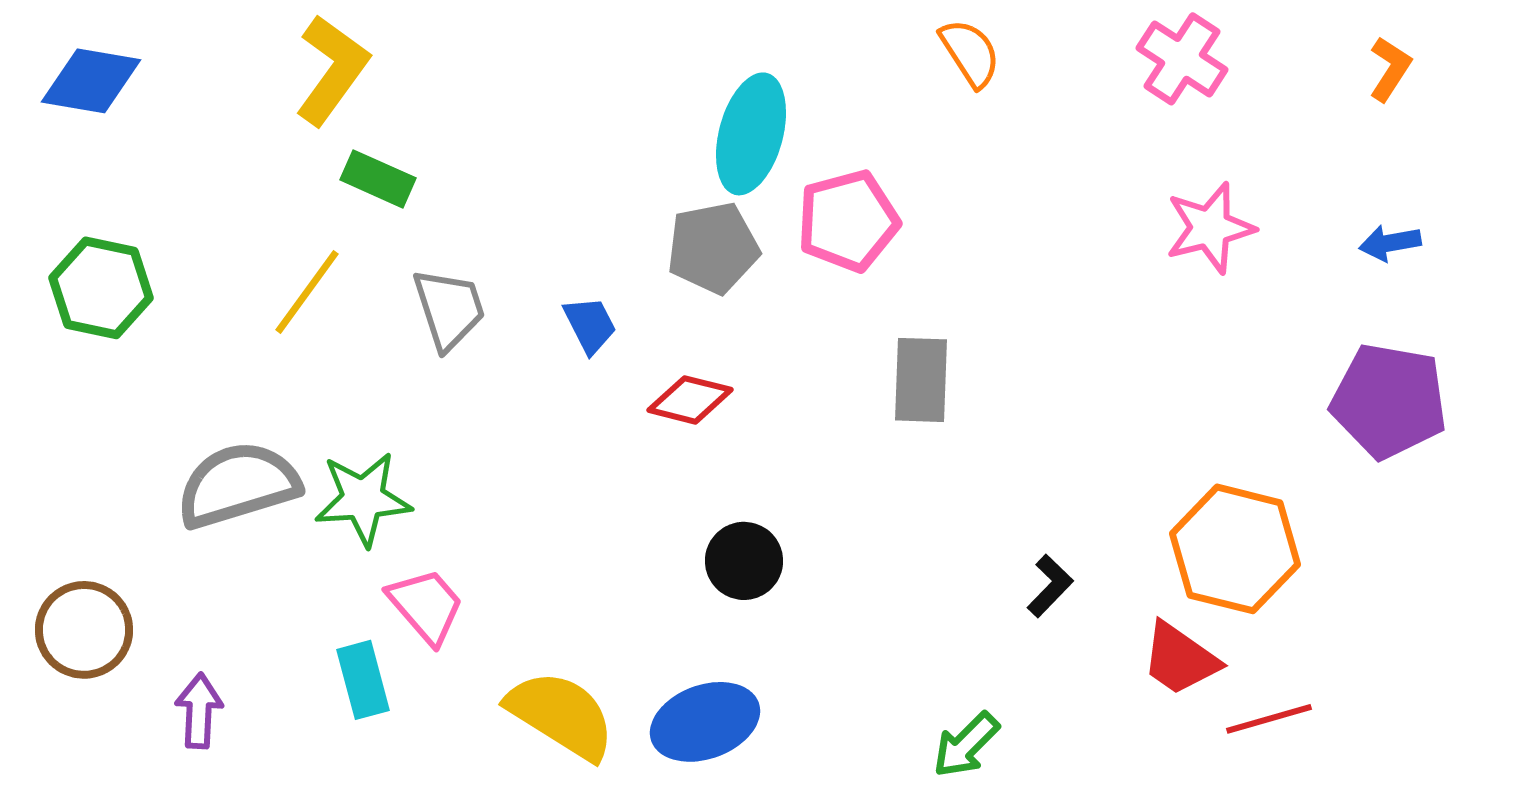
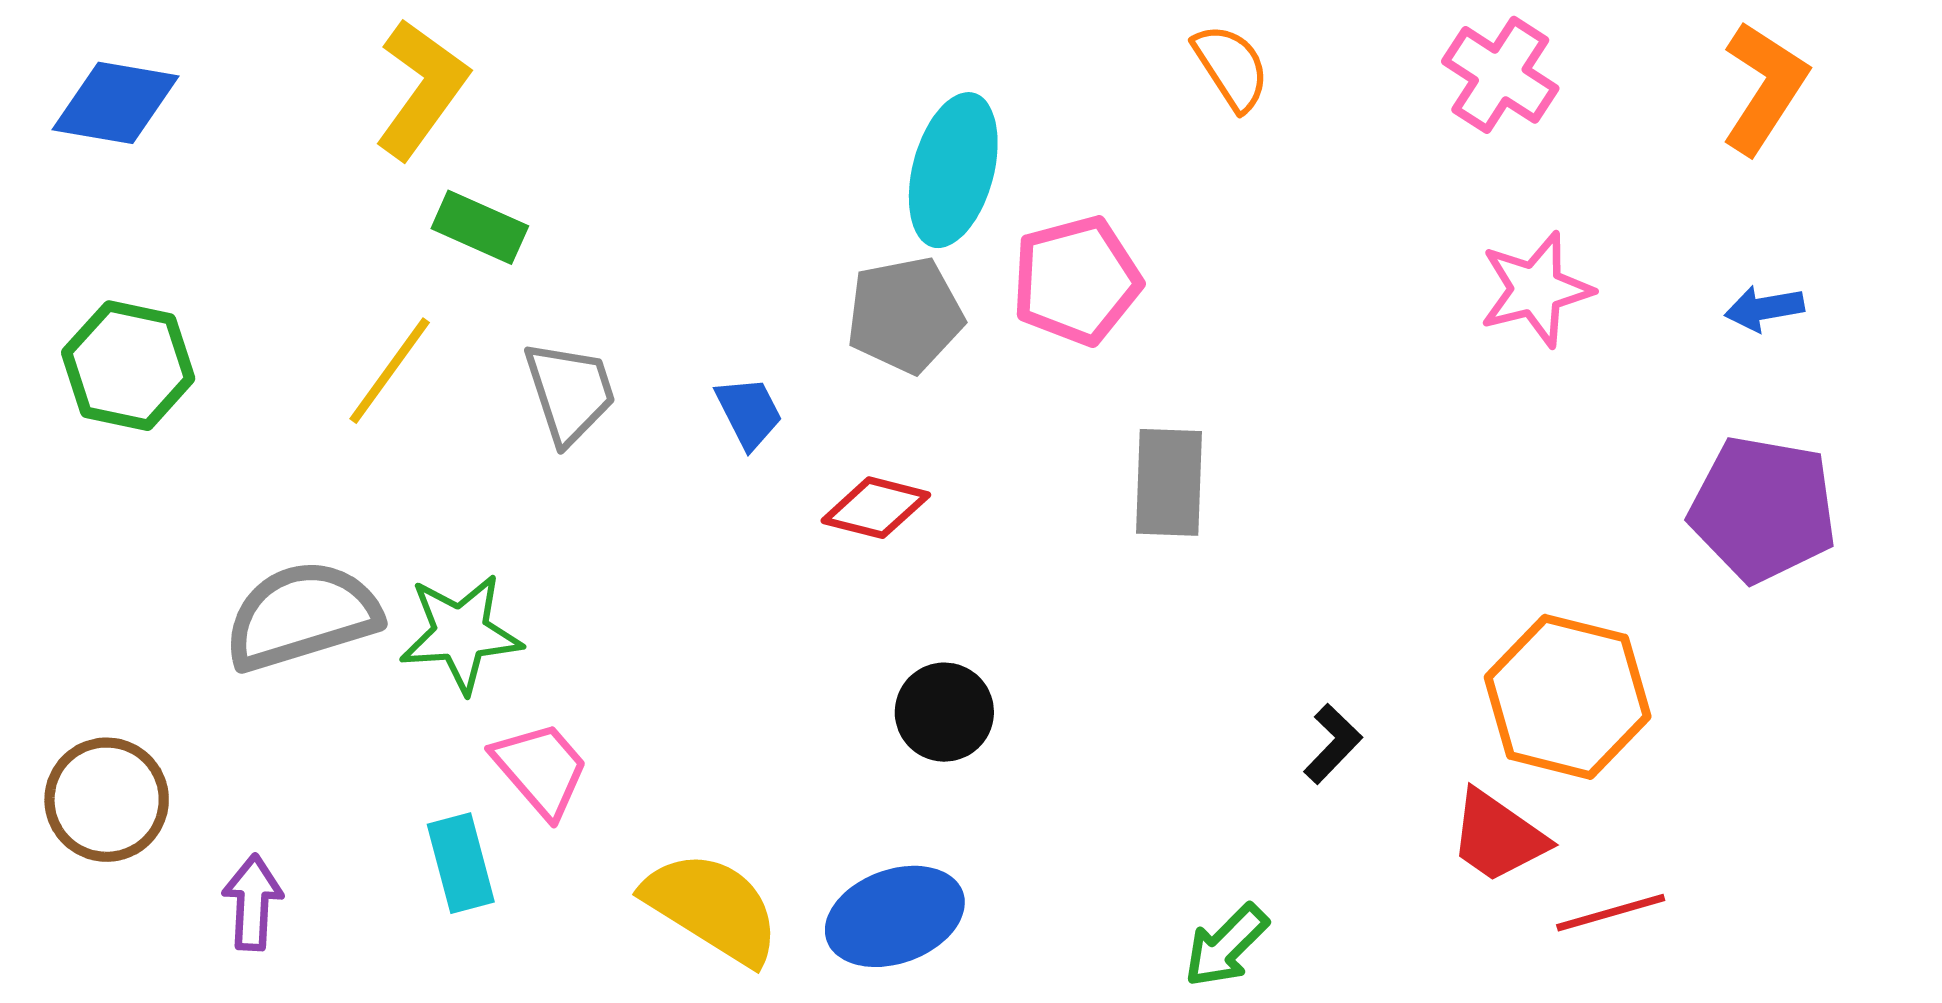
orange L-shape: (1390, 69) -> (1764, 88), size x1.6

